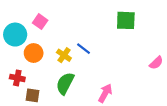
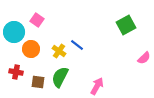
green square: (126, 20) -> (126, 25), moved, turned -30
brown square: (33, 95) -> (38, 82), moved

